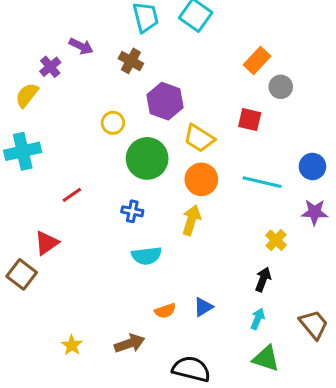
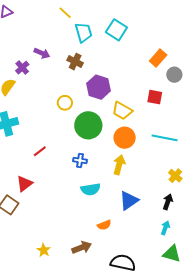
blue triangle: (203, 307) -> (129, 201), moved, size x1.5

